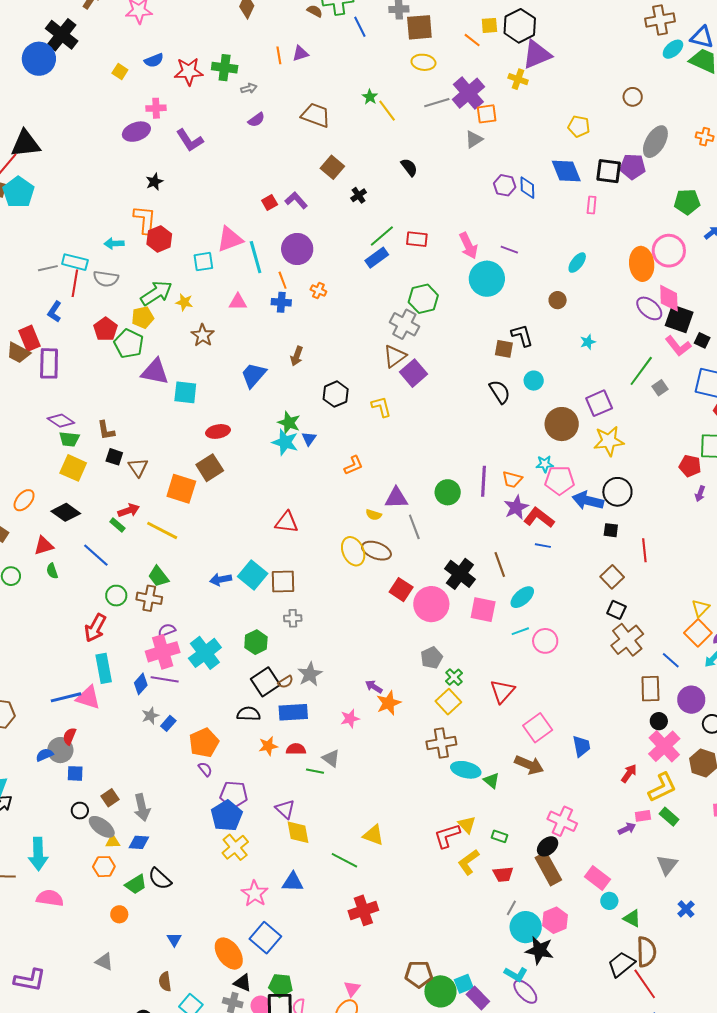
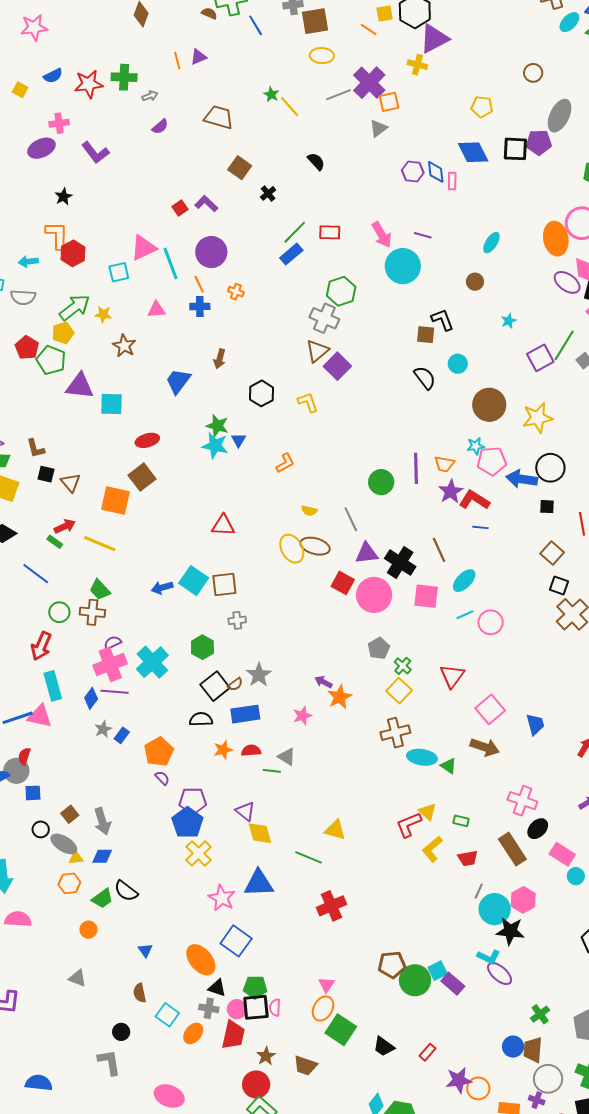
pink rectangle: (592, 205) -> (452, 181), moved
purple square: (599, 403) -> (540, 358), moved
purple triangle: (396, 498) -> (367, 553), moved
black ellipse: (548, 846) -> (538, 829), moved
blue triangle: (293, 882) -> (259, 883), size x1.4

